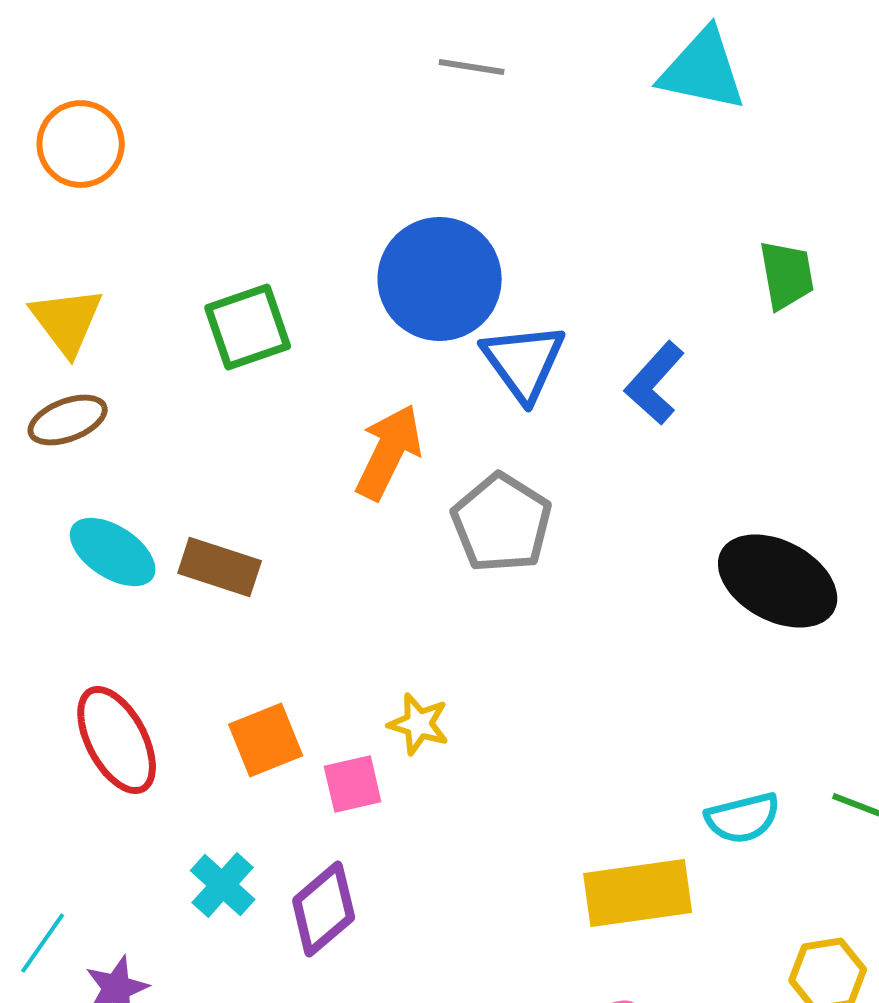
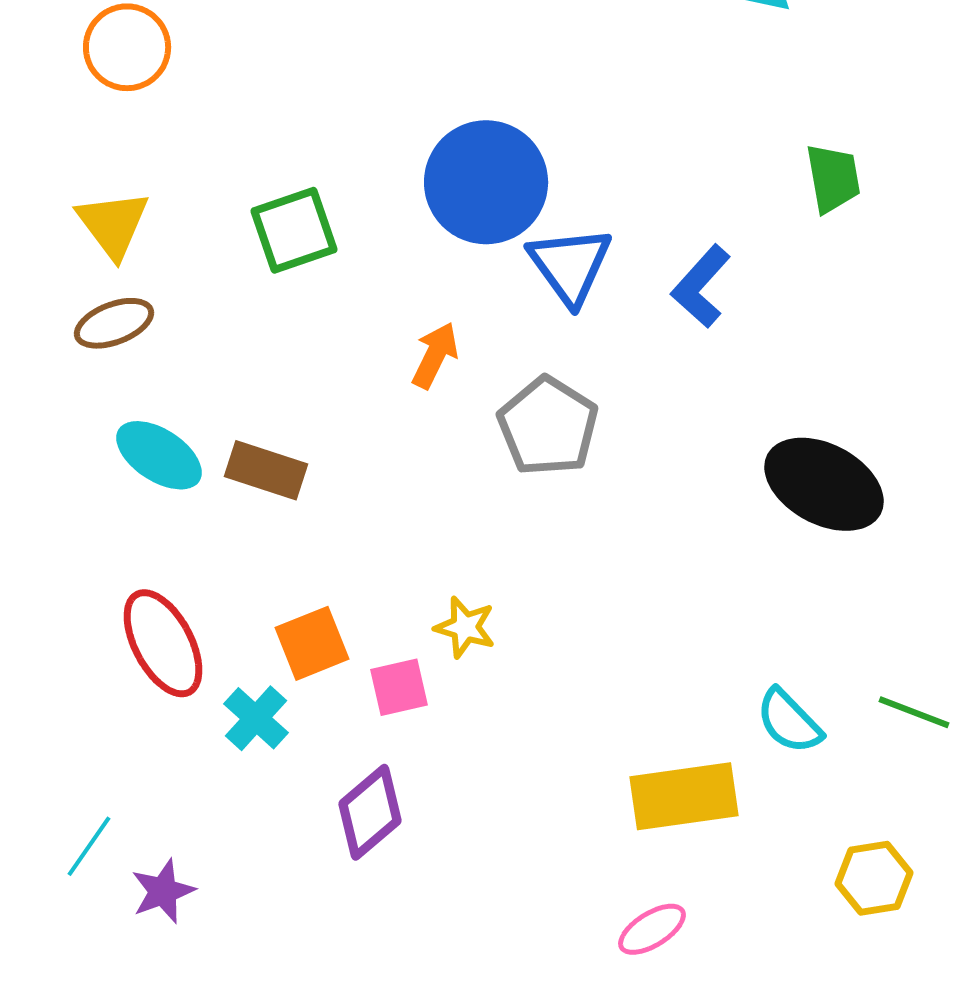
orange arrow: (389, 452) -> (435, 355), size x0.7
cyan semicircle: (743, 818) -> (789, 721), turned 60
cyan cross: (223, 885) -> (256, 718), moved

